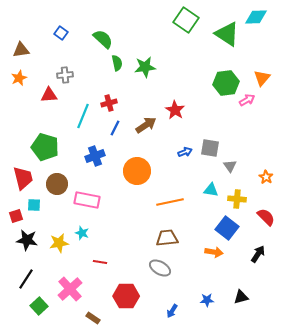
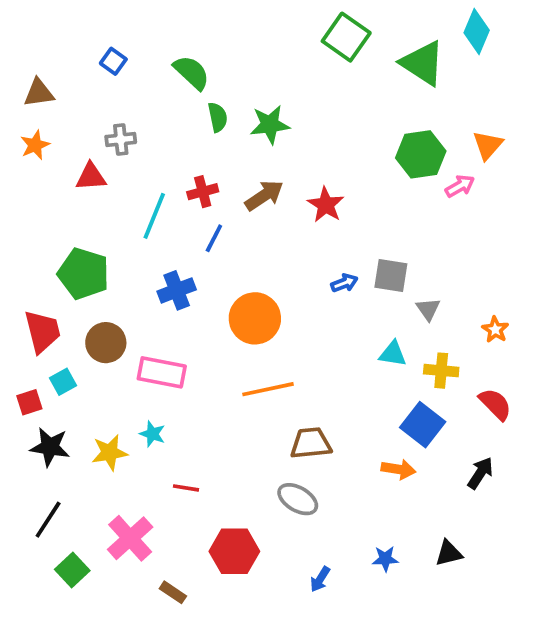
cyan diamond: (256, 17) -> (477, 31), turned -65
brown arrow: (146, 125) -> (264, 195), moved
orange line: (170, 202) -> (268, 389), moved
cyan square: (34, 205) -> (63, 382), turned -32

